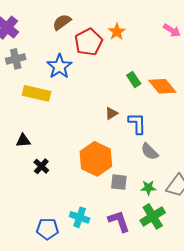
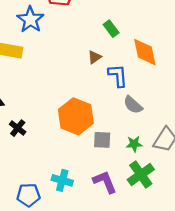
orange diamond: (162, 86) -> (145, 52), moved, turned 32
brown triangle: (111, 113) -> (94, 57), moved

